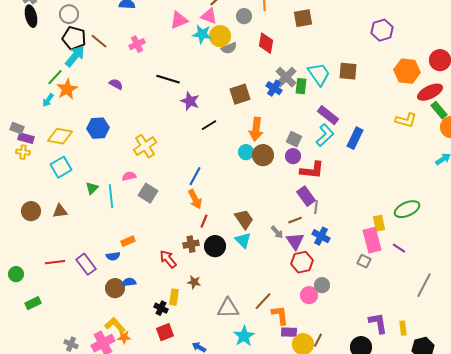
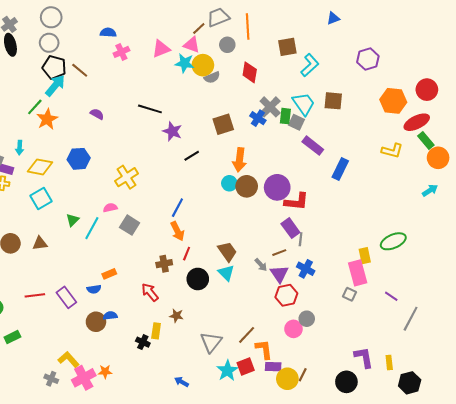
pink cross: (137, 44) -> (121, 52), moved
cyan arrow: (48, 100) -> (20, 148), moved, turned -32
cyan L-shape: (325, 135) -> (310, 65), moved
gray square: (294, 139) -> (297, 122), moved
purple circle: (293, 156) -> (277, 187), size x1.6
cyan line: (111, 196) -> (92, 228), turned 35
brown cross: (191, 244) -> (164, 264), moved
purple line: (399, 248) -> (391, 296), moved
gray triangle: (228, 308) -> (211, 342), turned -50
yellow L-shape: (115, 325) -> (68, 359), moved
red square: (165, 332) -> (246, 367), moved

